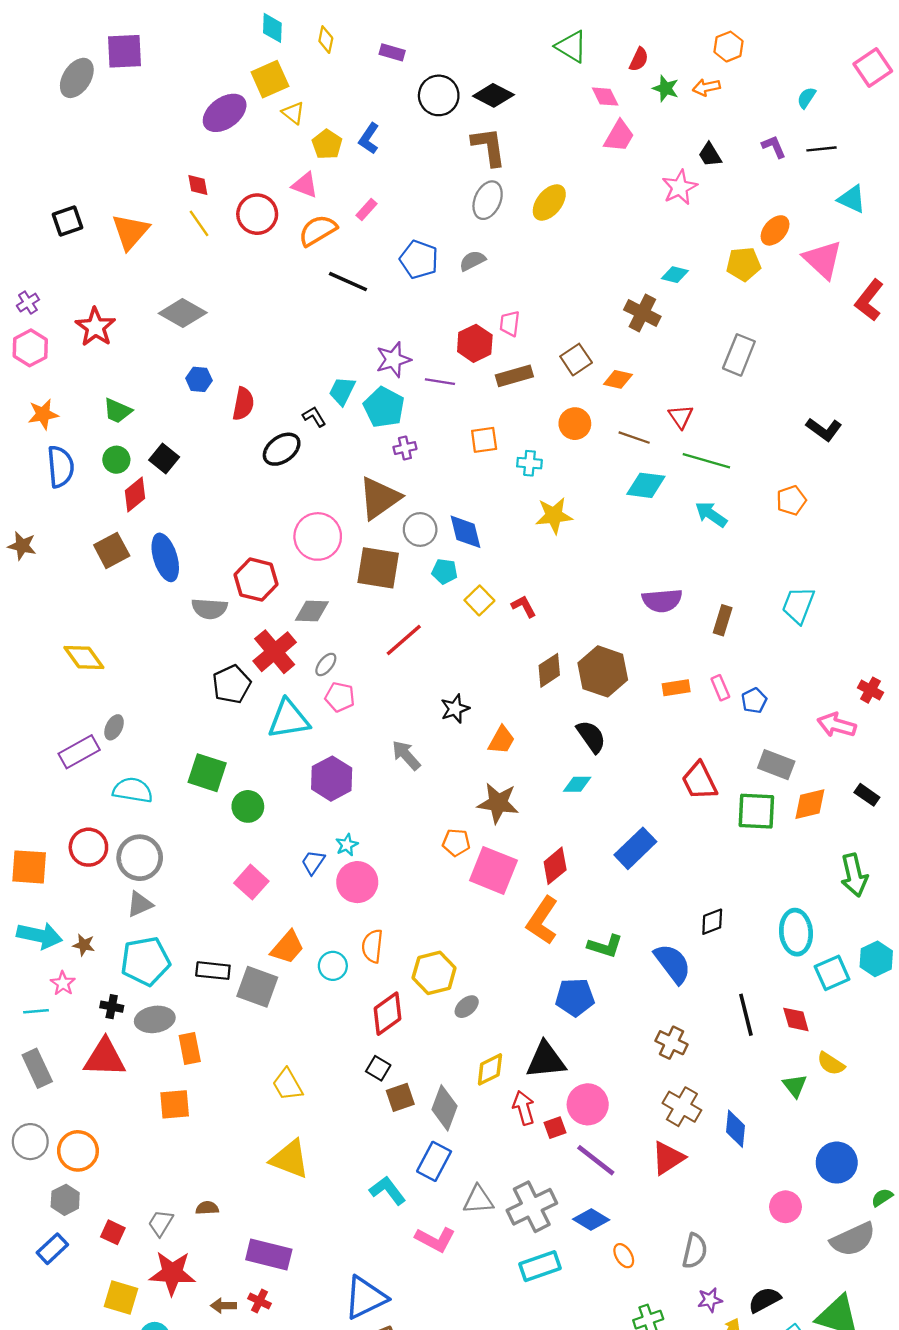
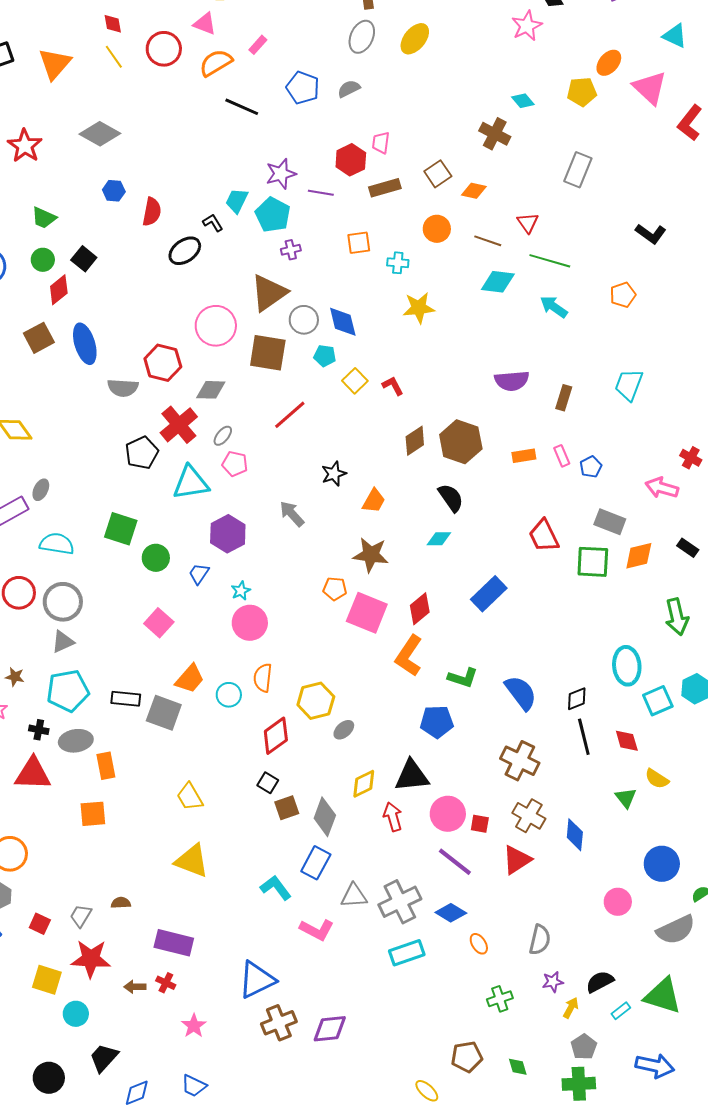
cyan diamond: (675, 275) -> (523, 101), turned 35
blue trapezoid: (313, 862) -> (199, 574), moved
black diamond: (712, 922) -> (577, 699), moved
brown cross: (671, 1043) -> (520, 761), size x1.4
red square: (555, 1128) -> (480, 824), moved, turned 30

